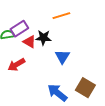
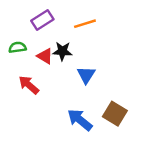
purple rectangle: (19, 29) -> (42, 20), moved
red arrow: (16, 65) -> (29, 85), turned 72

